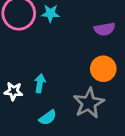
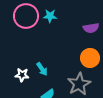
cyan arrow: (40, 83) -> (42, 69), turned 136

